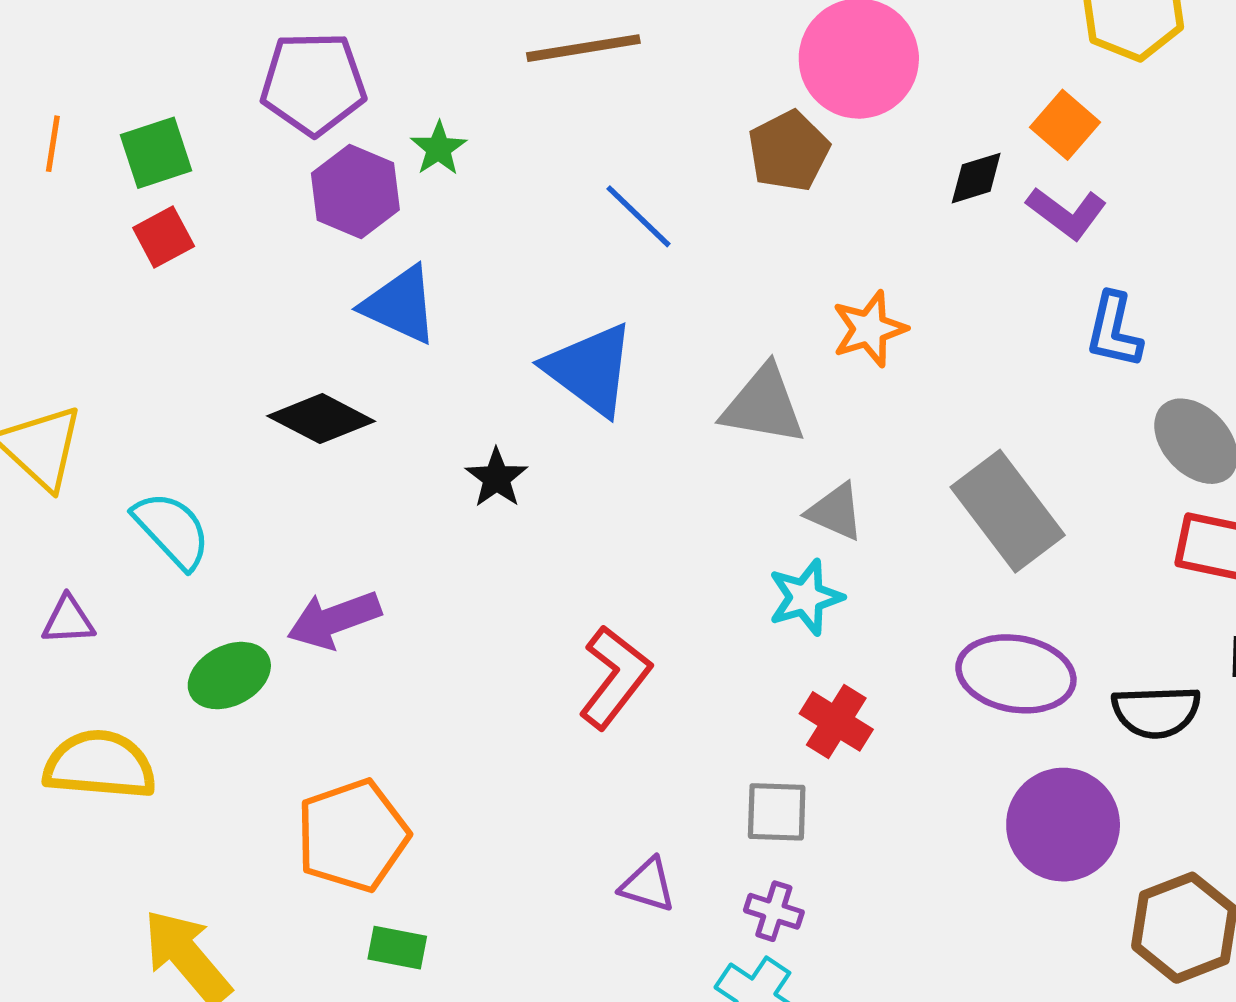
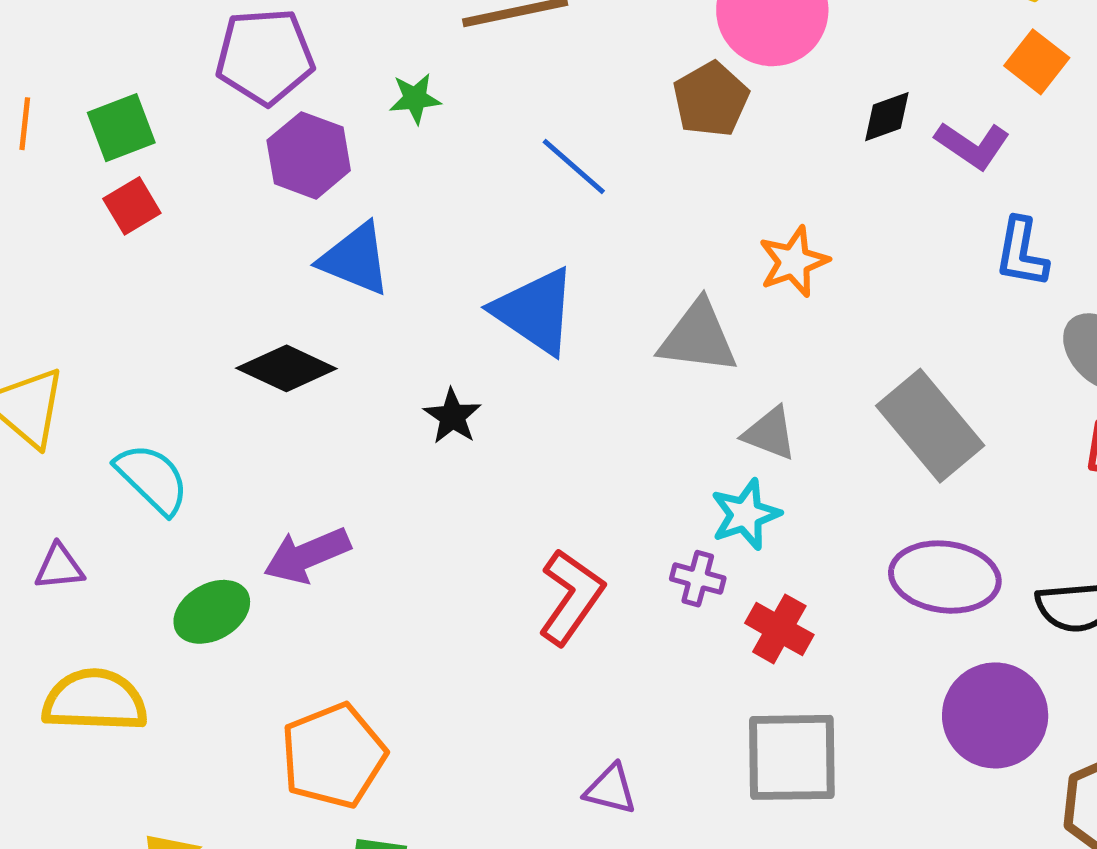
orange square: (1065, 125) -> (1037, 62), moved
green star: (439, 148) -> (415, 98), moved, turned 30
gray square: (777, 812) -> (792, 757), moved, size x1.6
purple cross: (774, 911) -> (698, 579), moved

